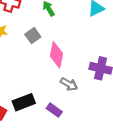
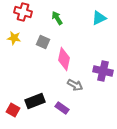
gray square: (33, 36) -> (43, 42), turned -32

